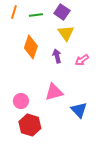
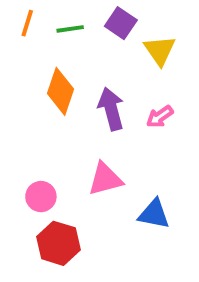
yellow triangle: (66, 33) -> (160, 50), moved
purple arrow: (57, 56) -> (111, 109), size x1.5
blue triangle: (79, 110) -> (154, 214), turned -36

